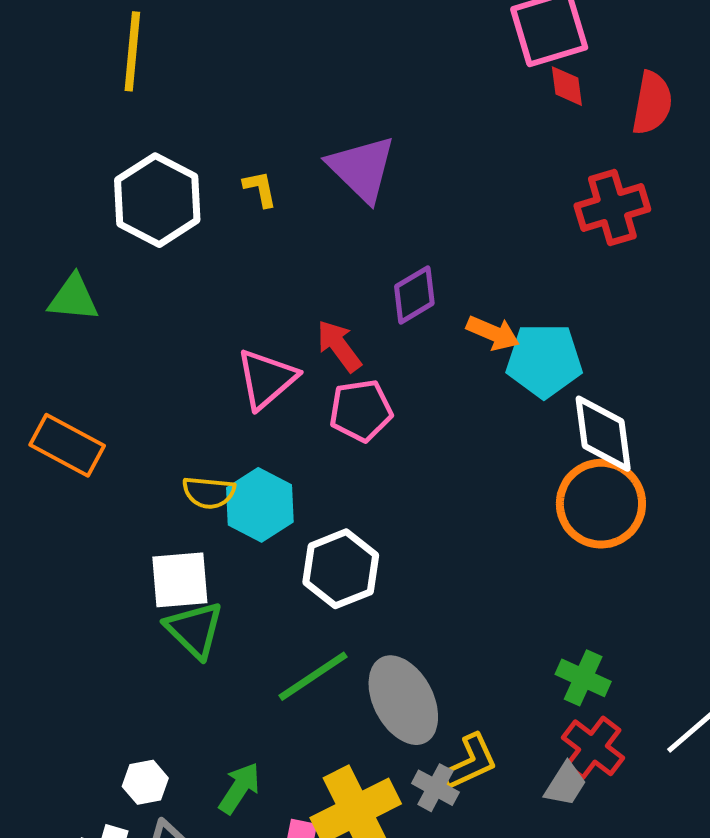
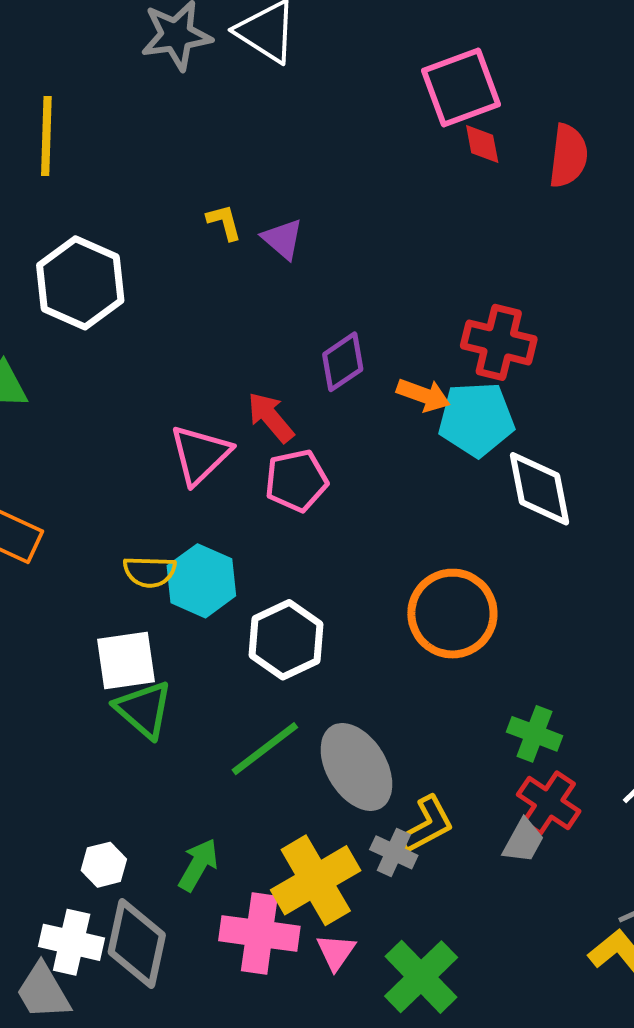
purple triangle: (362, 169) -> (283, 239), size x0.6
yellow L-shape: (260, 189) -> (224, 222), moved
red cross: (612, 208) -> (499, 342), moved, turned 34
orange circle: (601, 504) -> (452, 614), moved

